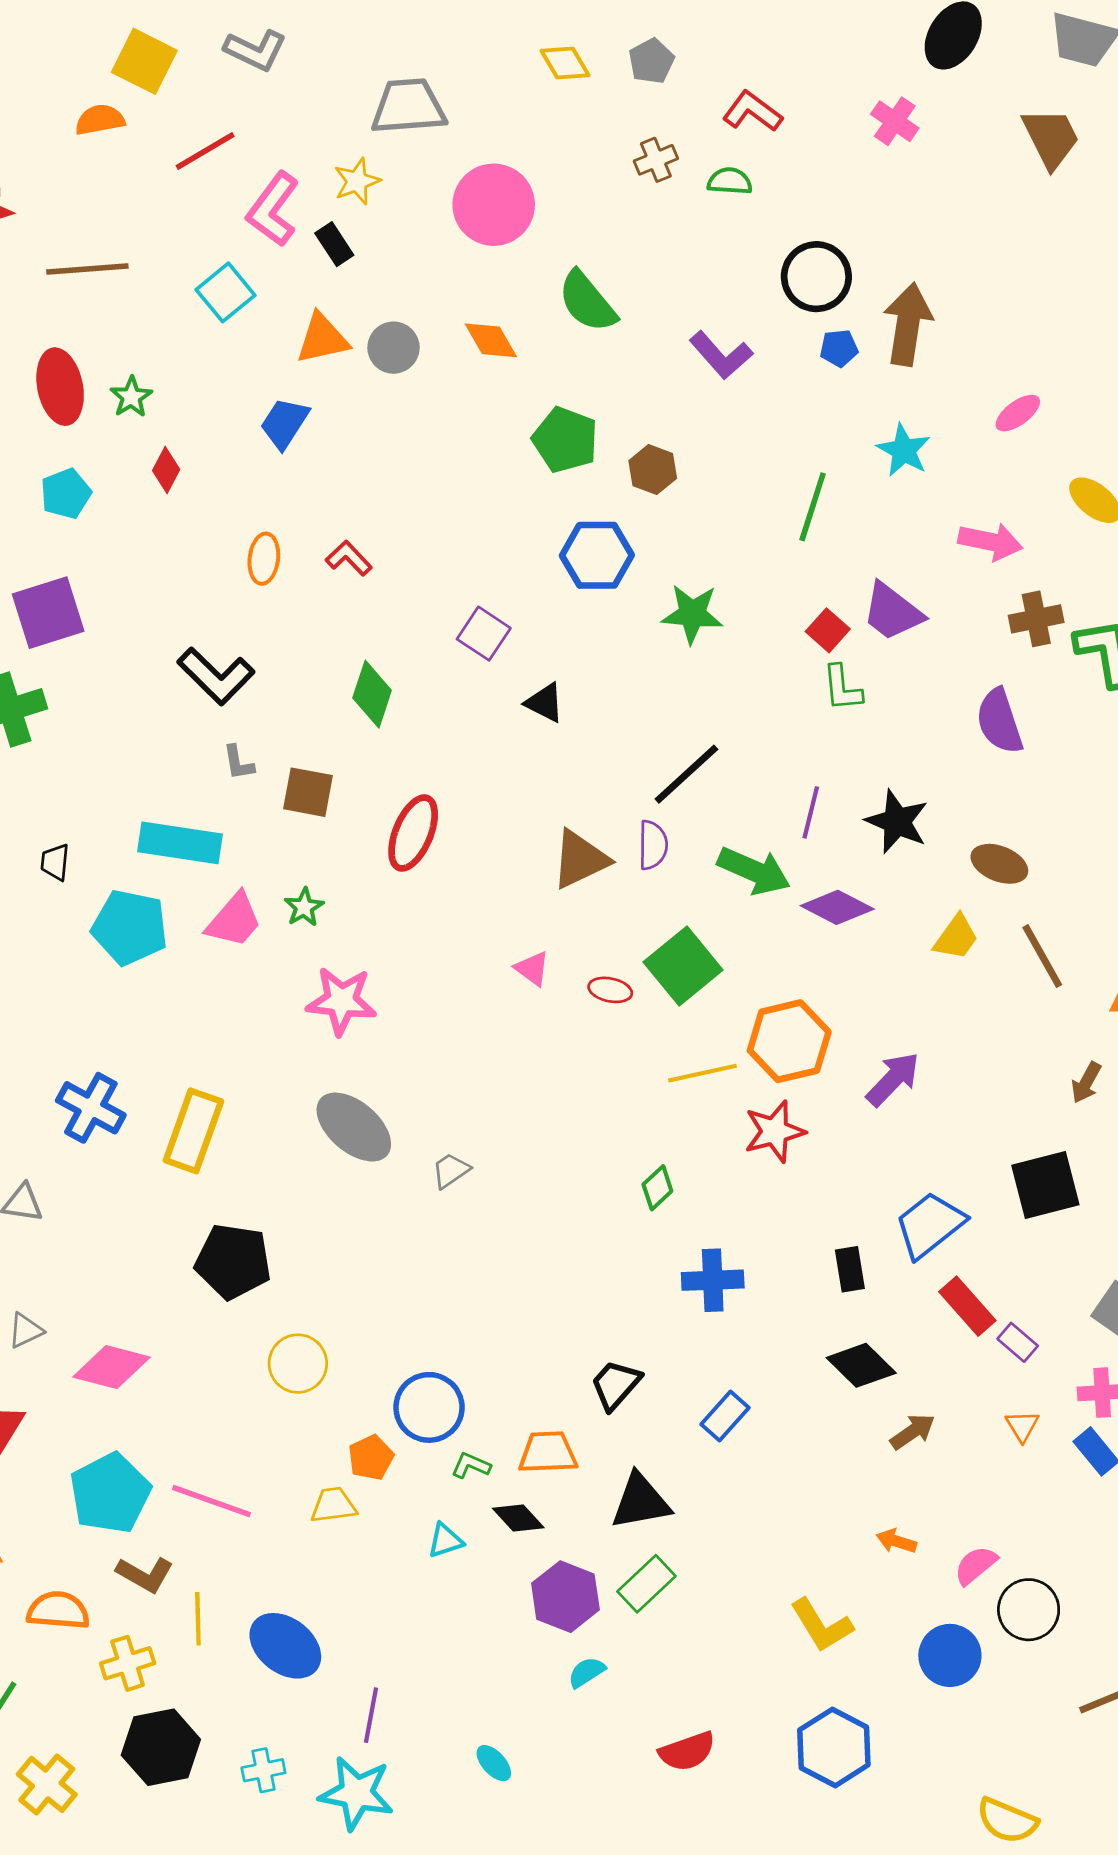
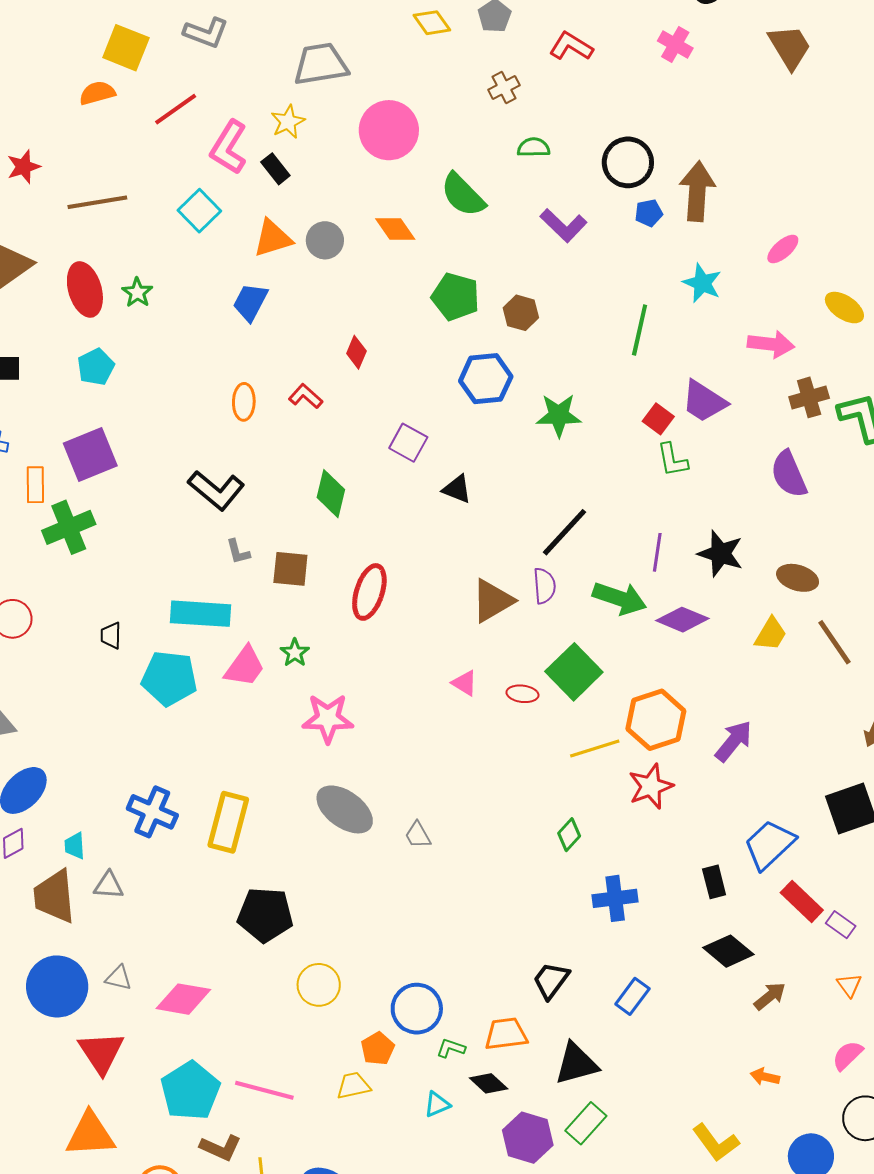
green semicircle: (730, 181) -> (534, 147), moved
red diamond: (166, 470) -> (356, 352), moved
gray trapezoid: (451, 1171) -> (418, 835), turned -80
gray triangle: (25, 1331) -> (119, 978), turned 44
pink semicircle: (976, 1565) -> (847, 1055), moved

